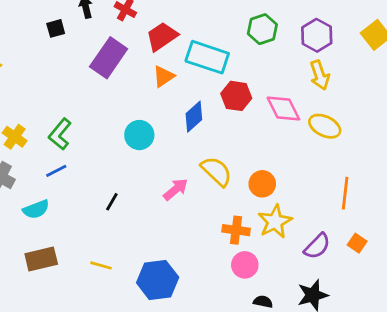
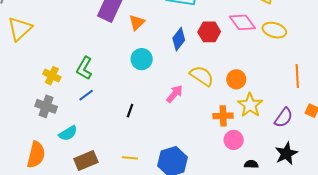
orange triangle: (164, 76) -> (137, 22), moved
red hexagon: (236, 96) -> (209, 32), moved
cyan semicircle: (36, 209) -> (68, 133), moved

